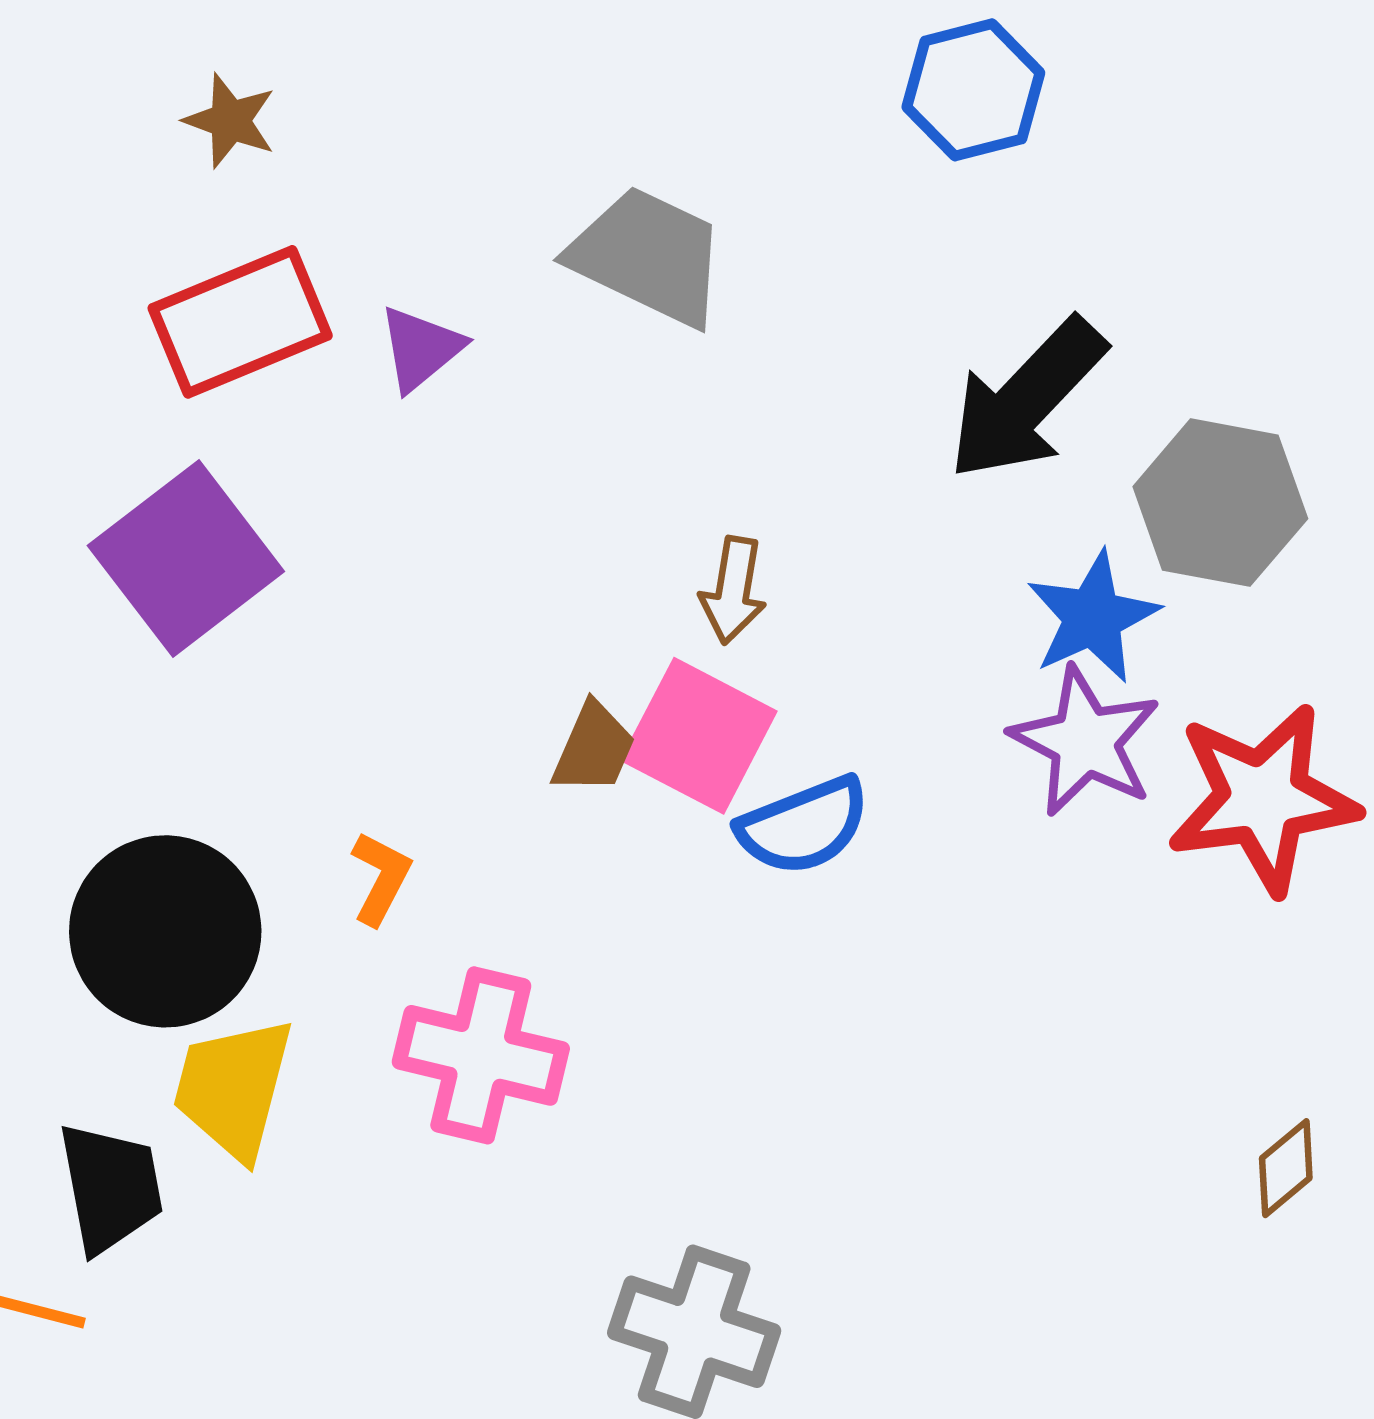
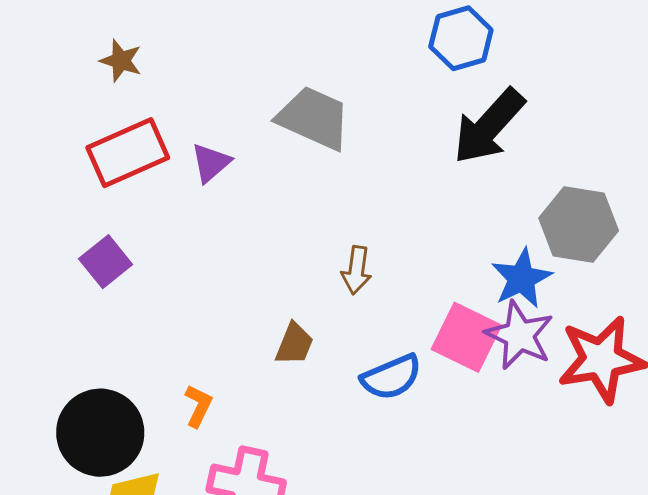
black arrow: (1026, 399) -> (489, 126), moved
purple square: (186, 558) -> (106, 262), size x0.6
pink square: (699, 736) -> (466, 337), moved

